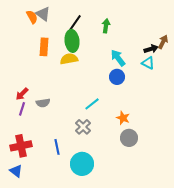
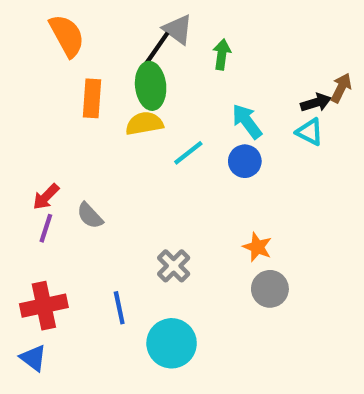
gray triangle: (43, 14) -> (178, 29), moved
orange semicircle: (32, 17) -> (67, 36), size x1.5
gray semicircle: (43, 103) -> (90, 216), turned 56
cyan line: (92, 104) -> (188, 153), moved

